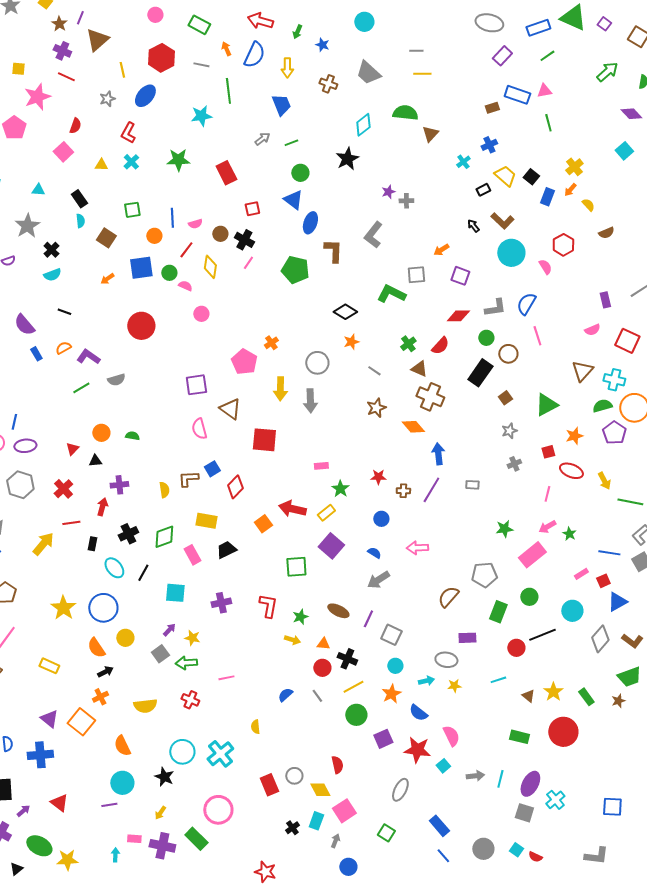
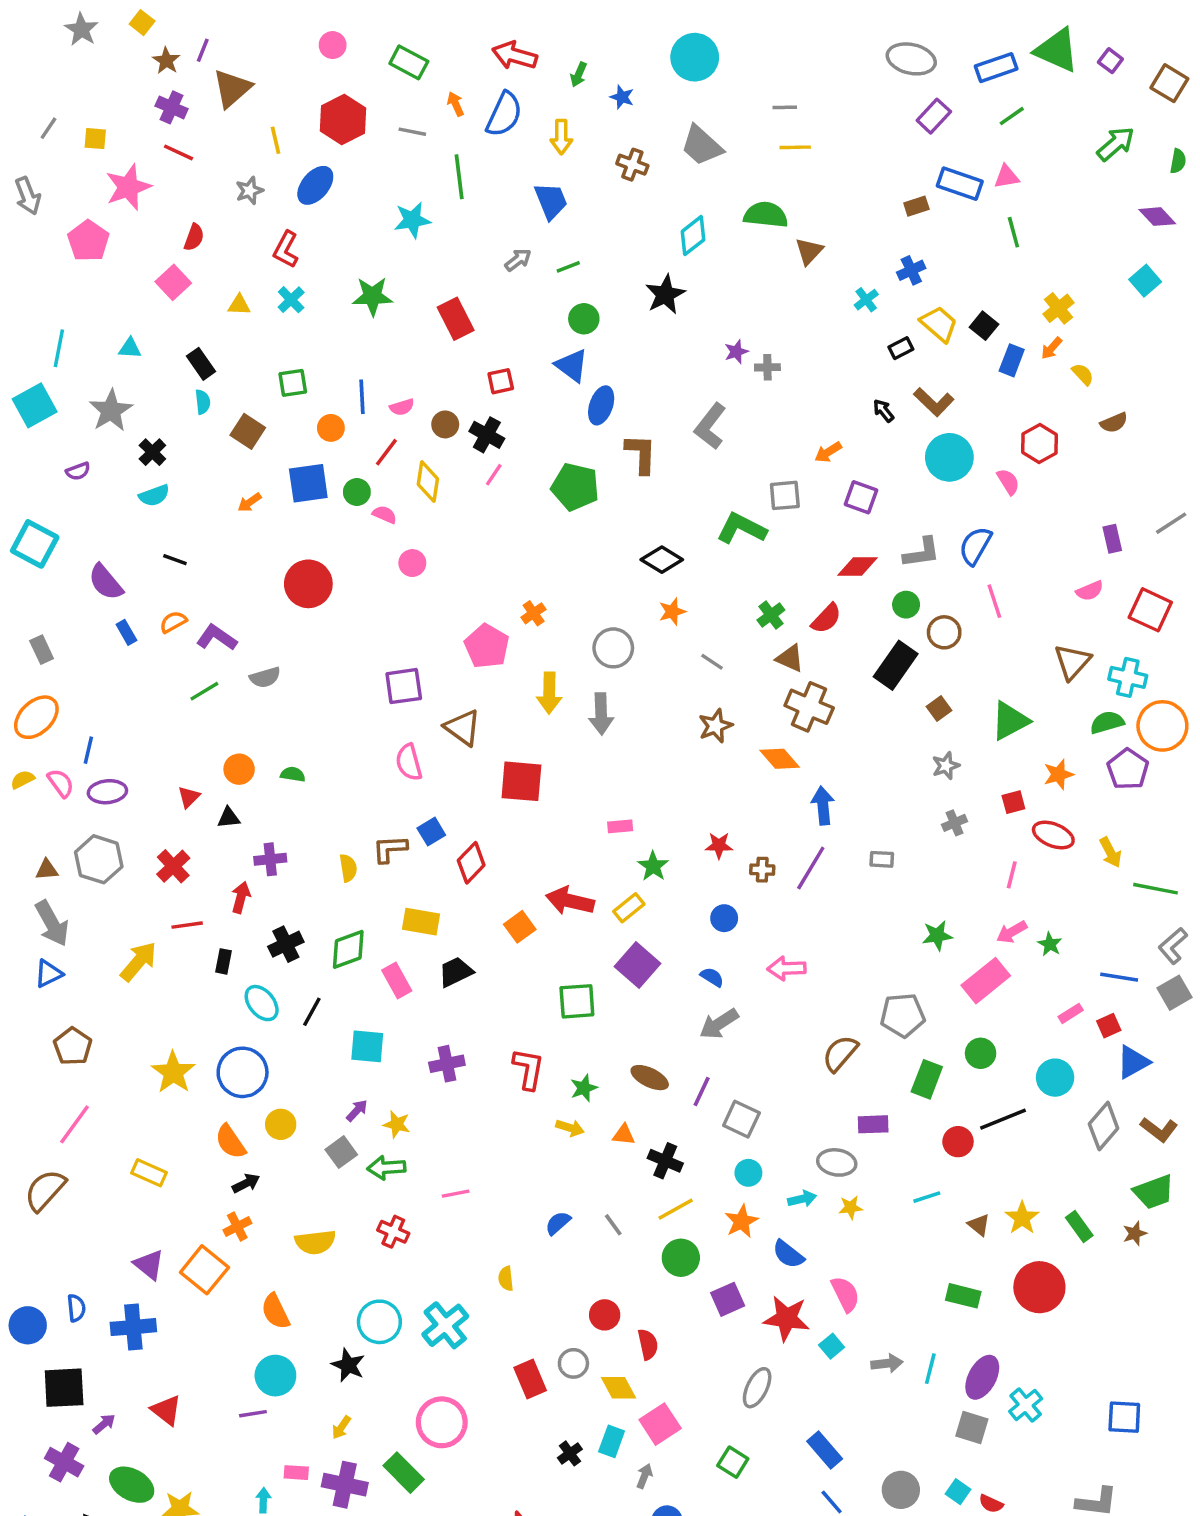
cyan circle: (364, 22) -> (695, 57), size x1.4
red circle: (322, 668) -> (605, 1315), moved

